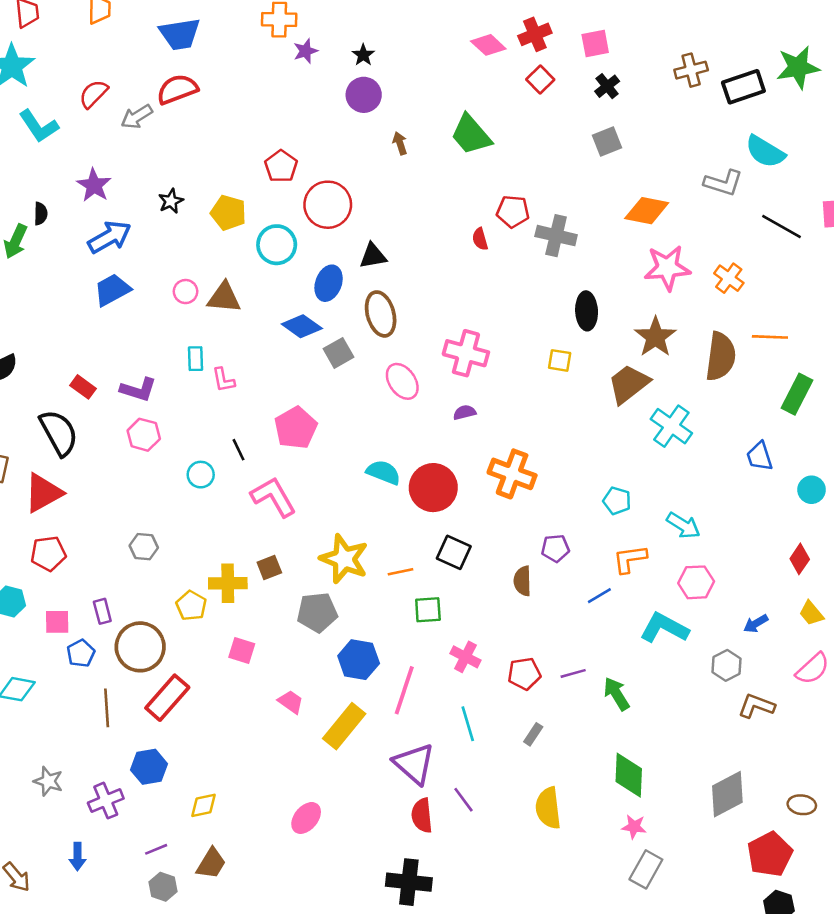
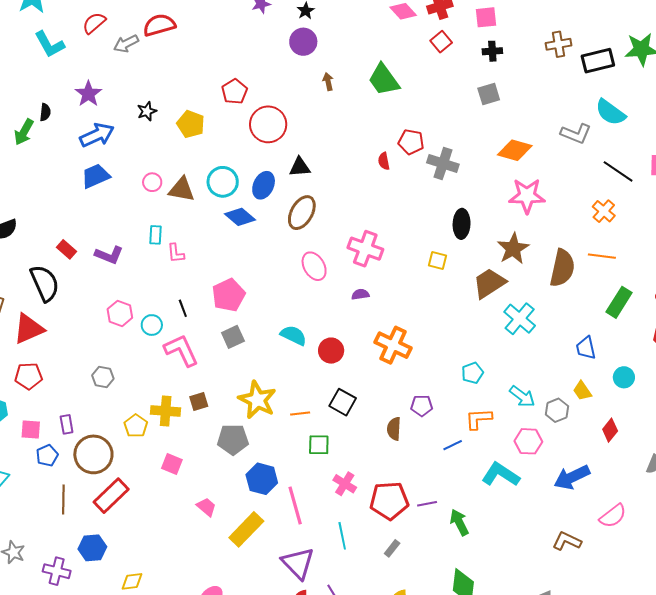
black cross: (607, 86) -> (492, 51), turned 30
cyan circle: (277, 245) -> (223, 182), moved
orange cross: (729, 278) -> (604, 211), moved
brown ellipse: (381, 314) -> (302, 213), turned 40
gray square: (339, 353) -> (233, 337), moved
pink hexagon: (144, 435) -> (120, 313), moved
red circle: (433, 488) -> (331, 351), size x0.7
pink L-shape: (274, 497) -> (181, 350), moved
cyan pentagon: (617, 501) -> (472, 373), turned 30
yellow trapezoid: (811, 613) -> (582, 391), moved
blue arrow: (756, 624) -> (572, 477), size x1.8
gray hexagon: (726, 665) -> (557, 410), moved
red pentagon: (524, 674) -> (389, 501), size x1.5
pink line: (404, 690) -> (295, 506), turned -39
purple cross: (106, 801) -> (57, 571), turned 32

